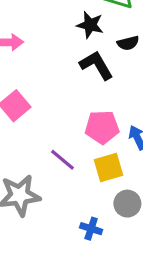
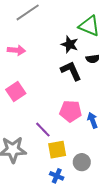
yellow square: (109, 167) -> (57, 150), moved

